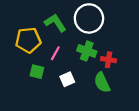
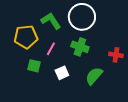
red cross: (109, 60) -> (116, 55), moved
green semicircle: (102, 82) -> (94, 76), turned 66

